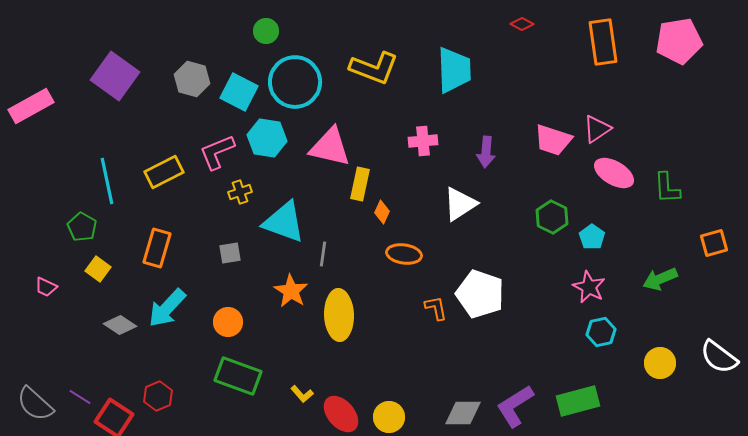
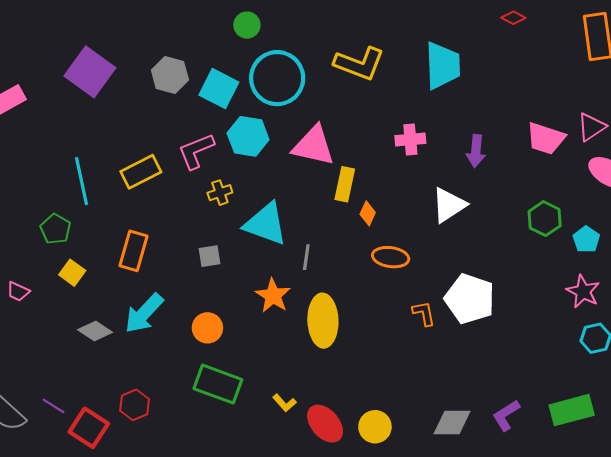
purple L-shape: (515, 406) -> (506, 415), size x0.7

